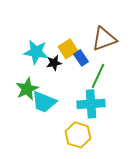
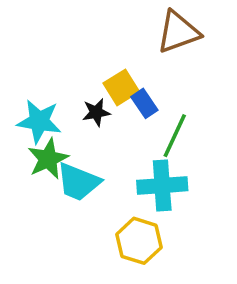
brown triangle: (104, 39) -> (178, 32), moved
cyan star: (36, 52) -> (39, 121), moved

